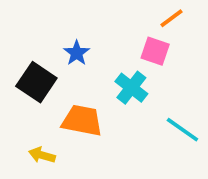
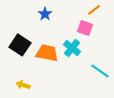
blue star: (77, 53) -> (45, 14), moved
orange trapezoid: (82, 120) -> (47, 53), moved

